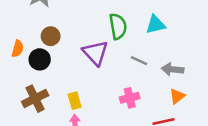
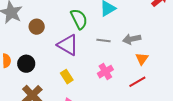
brown circle: (51, 36) -> (37, 27), moved
yellow rectangle: (75, 101) -> (67, 77), moved

